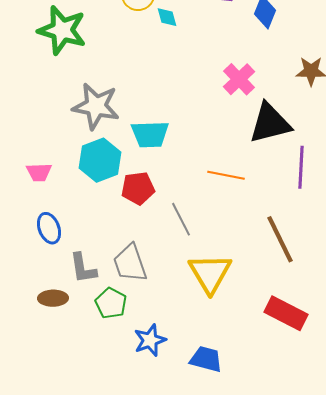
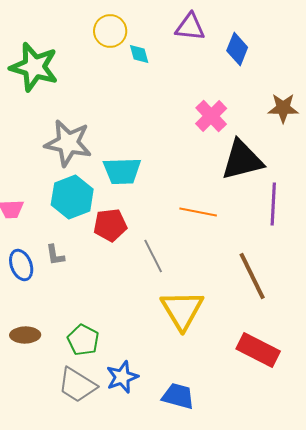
gray trapezoid: (130, 263) -> (77, 385), moved, turned -39
gray L-shape: (83, 268) -> (55, 255), moved, size x0.7

